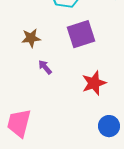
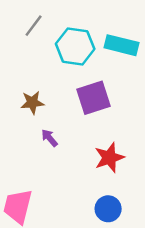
blue circle: (109, 126) -> (108, 209), moved

